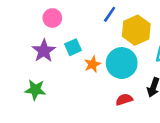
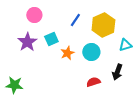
blue line: (110, 14) -> (75, 20), moved
cyan circle: (122, 63) -> (91, 52), size x0.7
green star: (35, 90) -> (14, 85), moved

